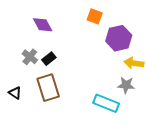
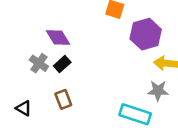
purple diamond: (43, 25) -> (58, 37), moved
brown rectangle: (48, 88) -> (63, 99), size x0.6

